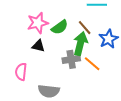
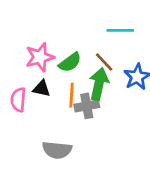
orange line: (92, 64) -> (72, 95), moved, turned 54
pink semicircle: (21, 72) -> (18, 100), moved

